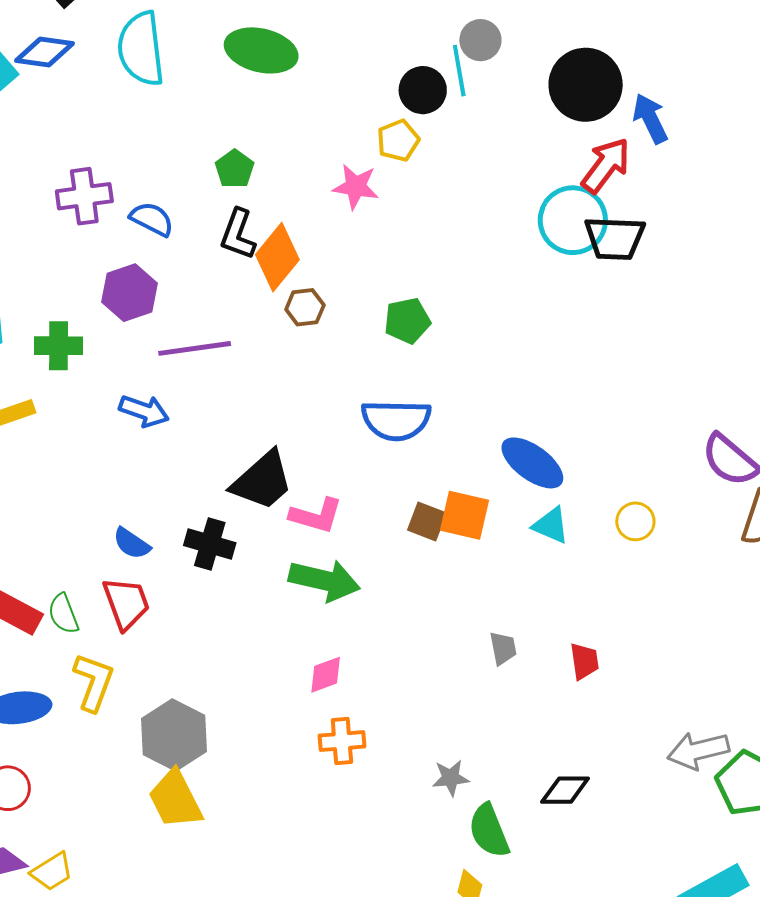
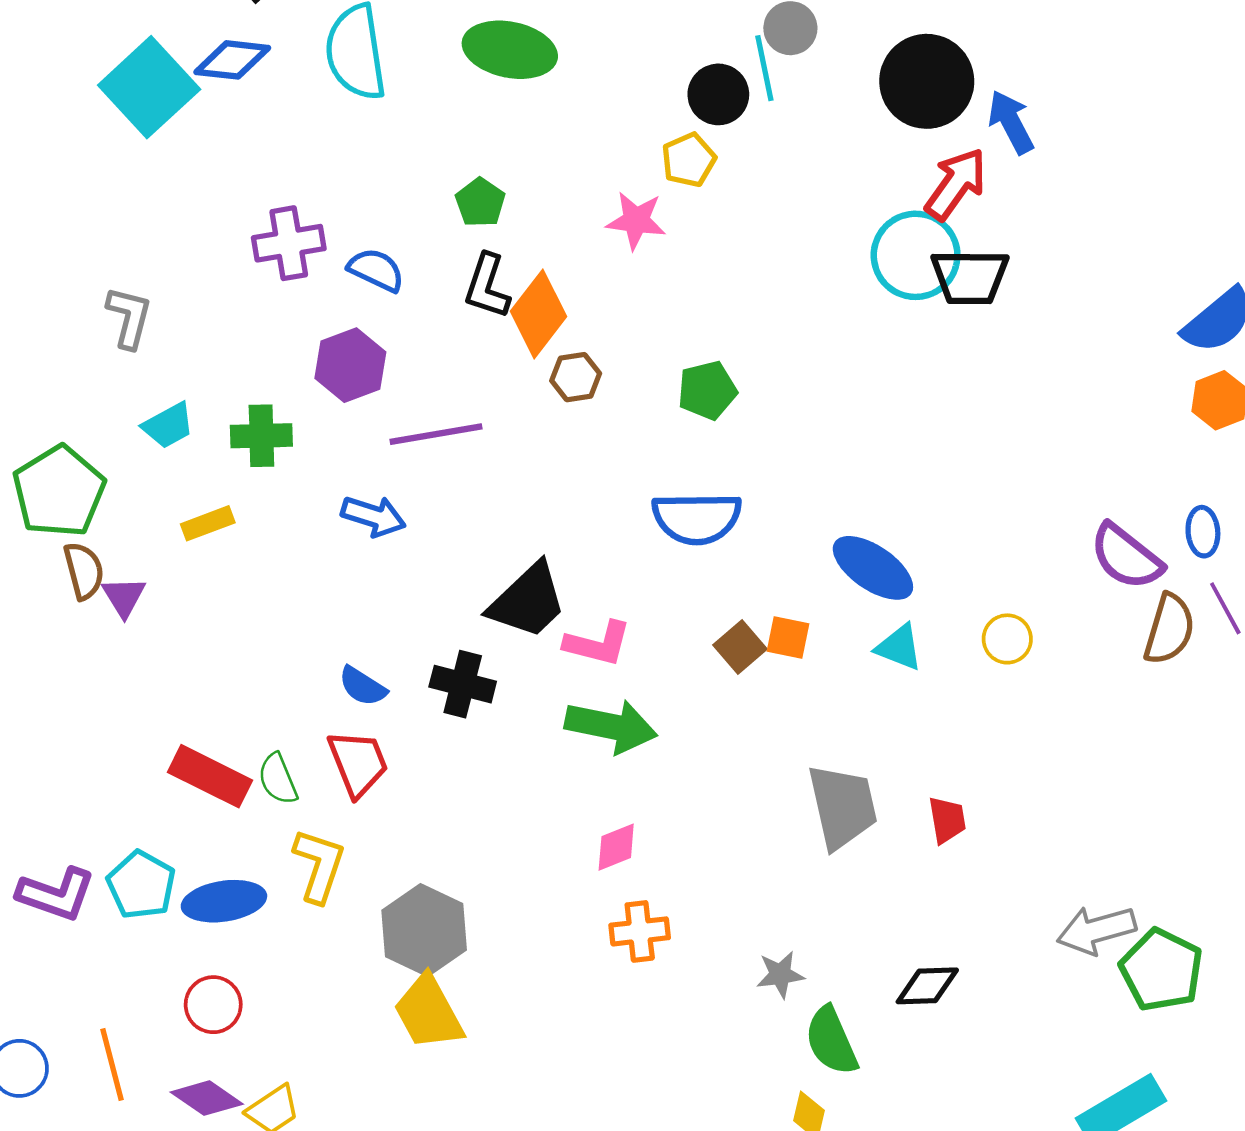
orange square: (464, 515) -> (788, 637), size x0.7
brown square: (427, 522) -> (740, 647), turned 30
gray trapezoid: (503, 648) -> (842, 807), size x2.0

